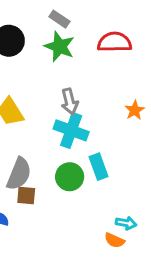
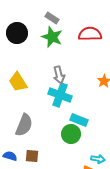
cyan rectangle: (99, 167) -> (79, 120), turned -48
green circle: (70, 177) -> (71, 134), moved
brown square: (26, 196) -> (32, 156), moved

